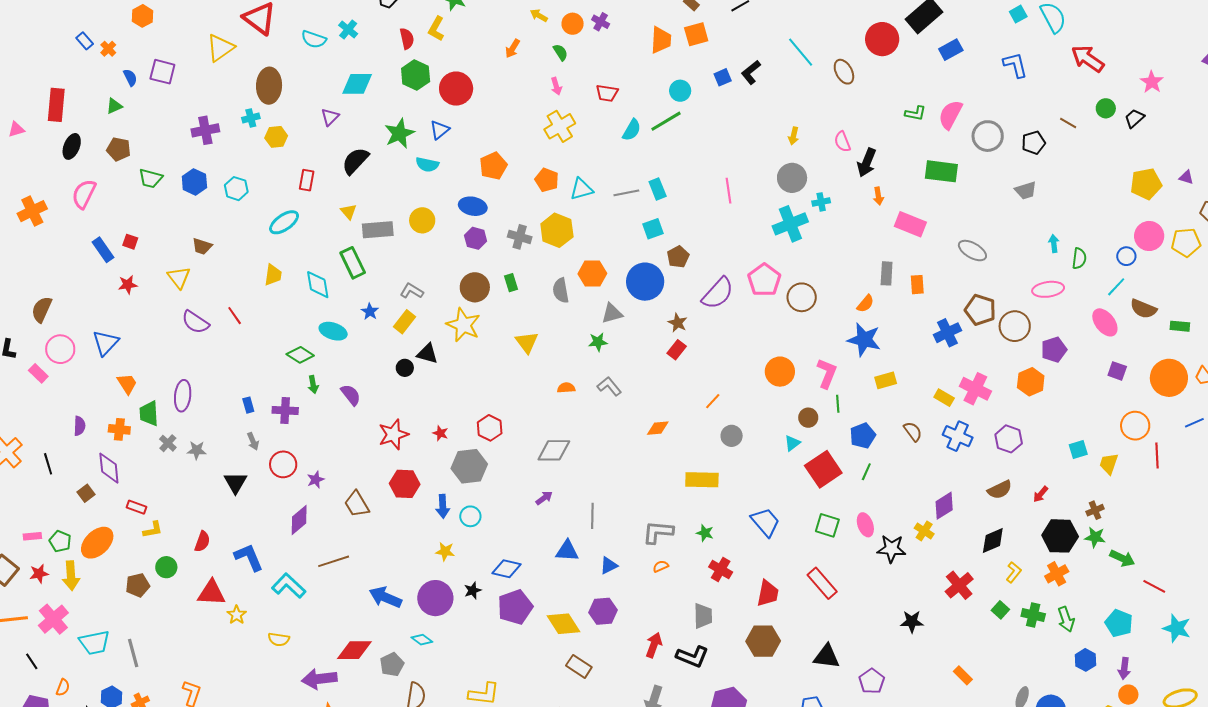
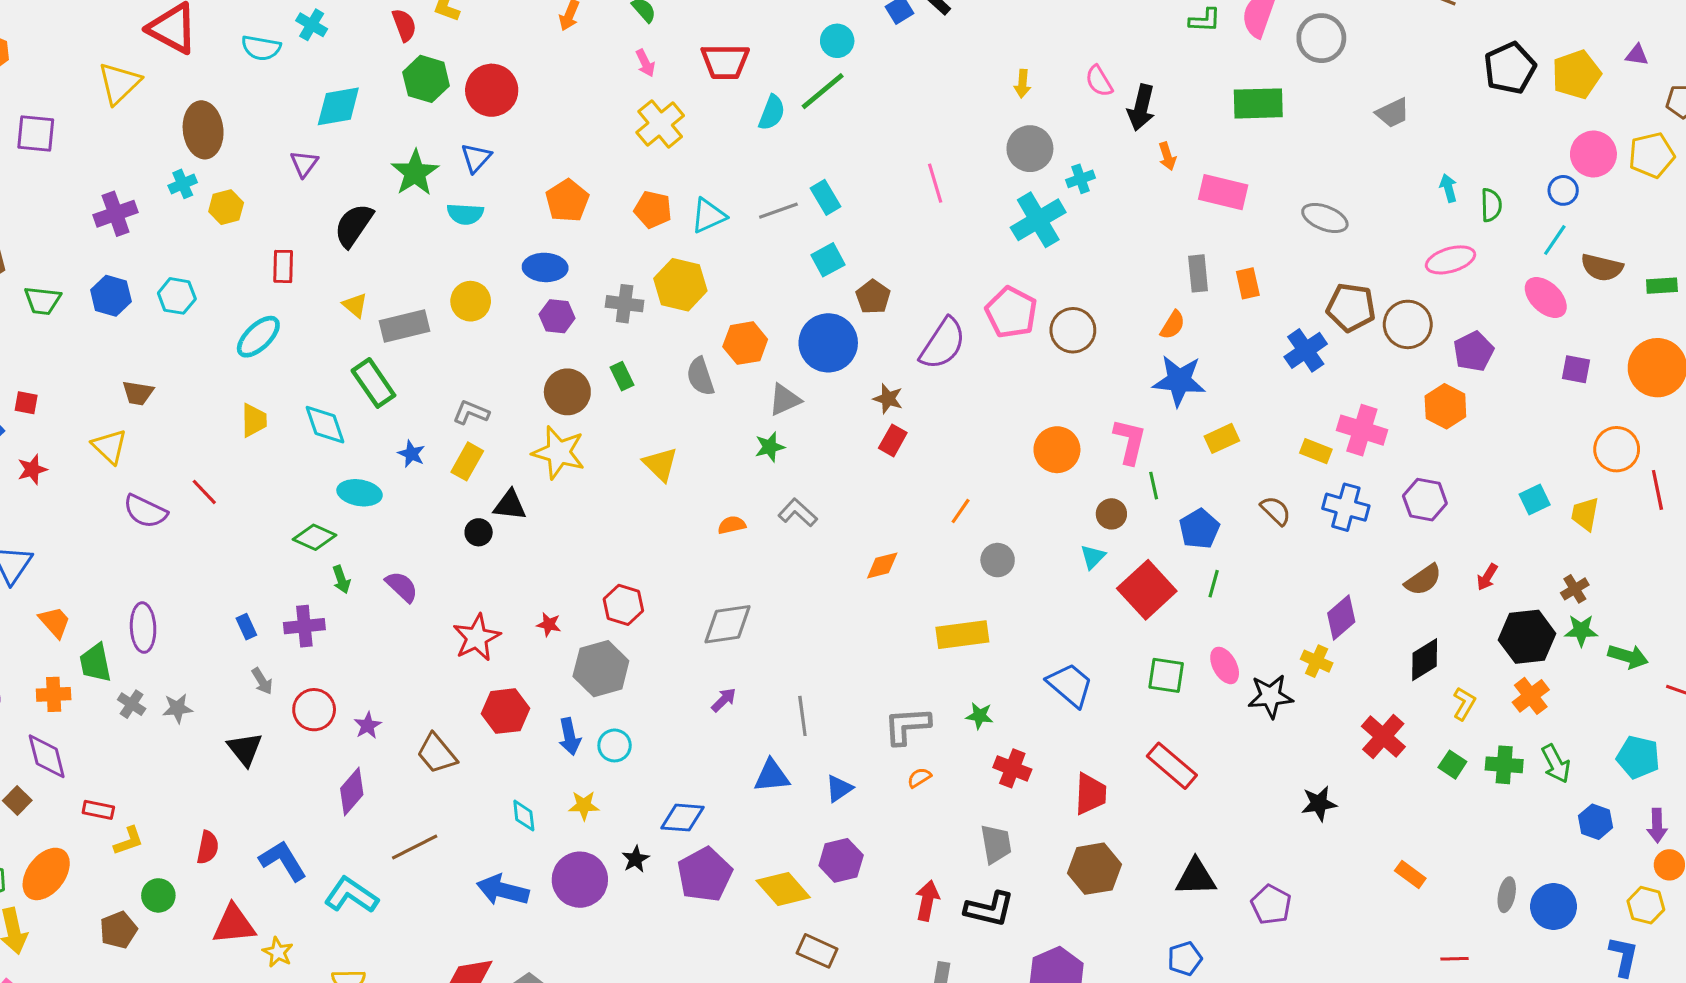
red trapezoid: (607, 93) -> (725, 62), size x1.4
black pentagon: (1033, 143) -> (1510, 68), moved, size x1.4
cyan diamond: (422, 640) -> (524, 816), moved, turned 55

